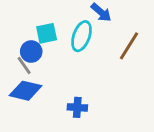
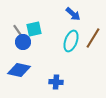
cyan ellipse: (82, 36) -> (71, 41), moved
gray line: (24, 65) -> (18, 31), moved

